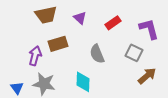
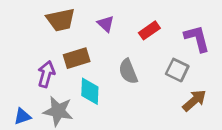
cyan diamond: (83, 82) -> (90, 91), moved
blue triangle: (17, 88) -> (22, 116), turned 48

